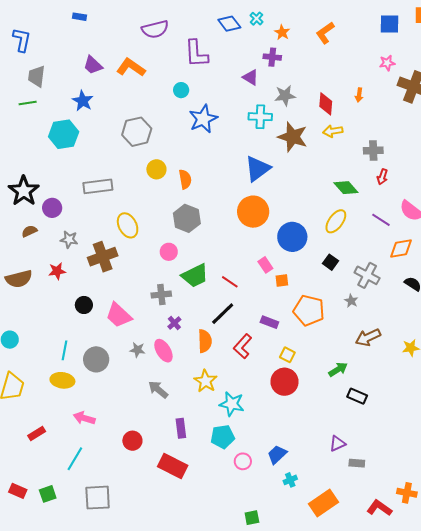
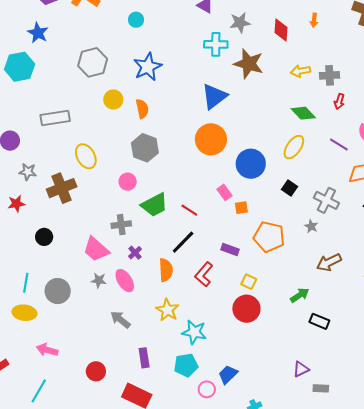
blue star: (203, 119) -> (148, 67), moved
yellow arrow: (333, 131) -> (301, 71), moved
pink trapezoid: (119, 315) -> (96, 249), moved
blue trapezoid: (277, 454) -> (228, 375), moved

